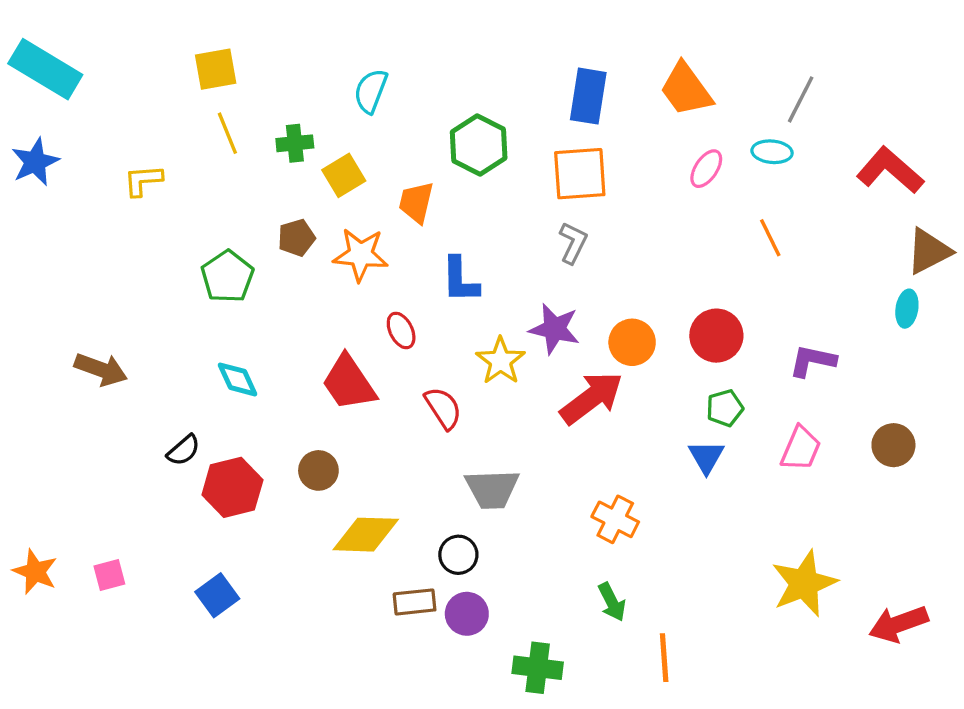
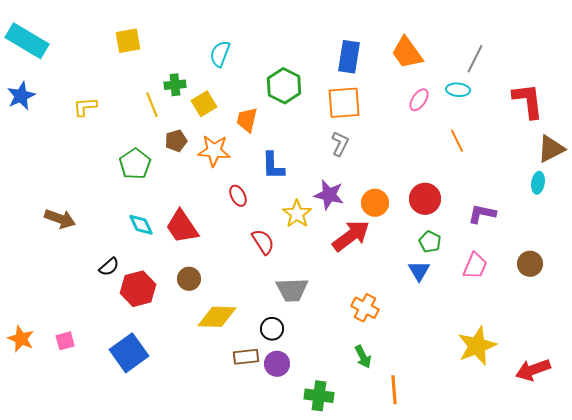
yellow line: (227, 133) -> (152, 105), moved
red L-shape: (890, 170) -> (528, 101), turned 42
red trapezoid: (349, 383) -> (182, 227), moved
green pentagon: (725, 408) -> (430, 242), turned -30
blue square: (217, 595) -> (129, 353), size x1.5

